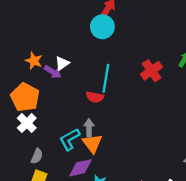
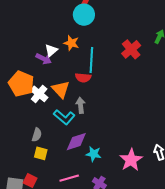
orange star: (34, 61) -> (71, 43), moved
white cross: (27, 123) -> (39, 94), moved
cyan L-shape: (70, 139) -> (64, 117), turned -105
orange triangle: (92, 143) -> (61, 89), moved

